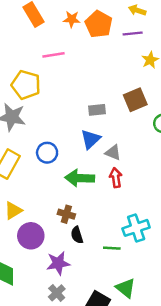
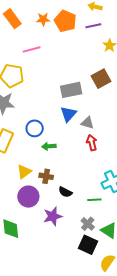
gray rectangle: (97, 110) -> (71, 90), size x1.5
green arrow: (80, 178) -> (49, 146), moved, size x0.6
yellow triangle: (13, 211) -> (24, 172), moved
brown cross: (66, 214) -> (46, 176), moved
black semicircle: (77, 235) -> (65, 192), turned -40
gray cross: (57, 293) -> (88, 224), moved

